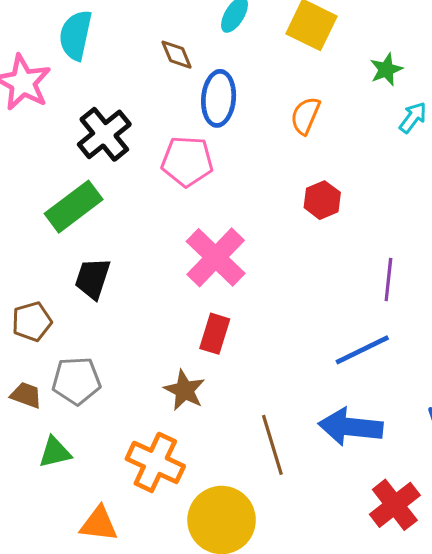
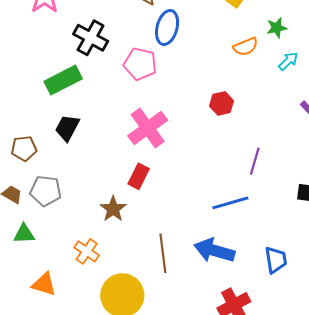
orange semicircle: (305, 116) -> (246, 47), moved, turned -145
black cross: (104, 134) -> (91, 38), turned -32
orange cross: (155, 462) -> (87, 251), size x0.7

